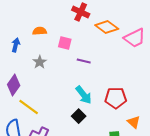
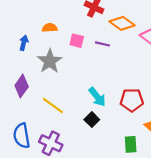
purple line: (84, 61) -> (103, 44), moved
gray star: (40, 62) -> (50, 61), size x1.6
yellow line: (29, 107) -> (53, 105), moved

